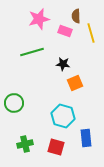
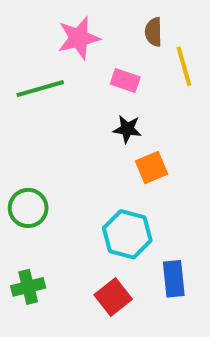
pink rectangle: (65, 31) -> (125, 80), moved
green line: (32, 52) -> (40, 89), moved
green cross: (25, 144) -> (28, 287), moved
red square: (56, 147) -> (113, 297), turned 36

